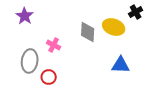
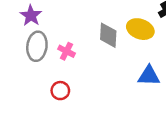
gray ellipse: (30, 61) -> (37, 46), moved

